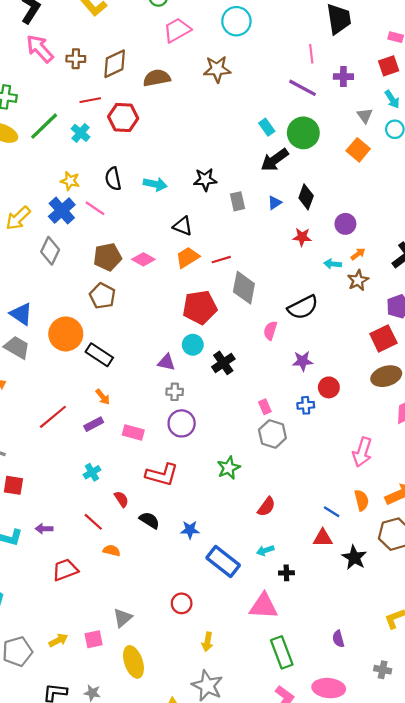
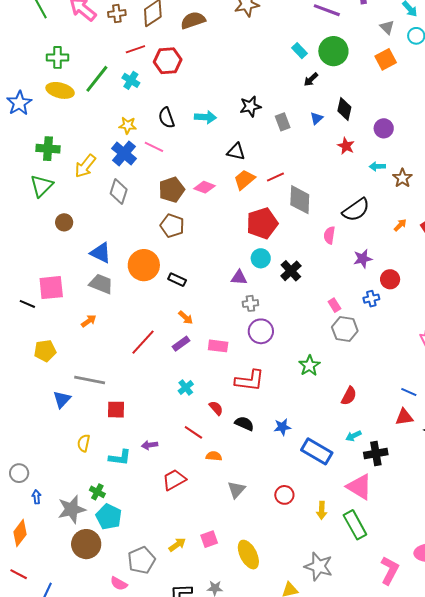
orange square: (358, 150) -> (386, 59), turned 30
black arrow: (275, 160) -> (311, 79), size x0.6
red star: (302, 237) -> (346, 146), turned 30
orange arrow: (358, 254) -> (400, 225), moved
black rectangle: (99, 355) -> (177, 280), size x0.7
black cross: (286, 573) -> (376, 454), size x1.6
pink triangle: (264, 606) -> (359, 487), turned 36
gray triangle: (123, 618) -> (236, 490), moved
yellow arrow: (207, 642) -> (322, 510), moved
green rectangle: (282, 652) -> (355, 525), moved

